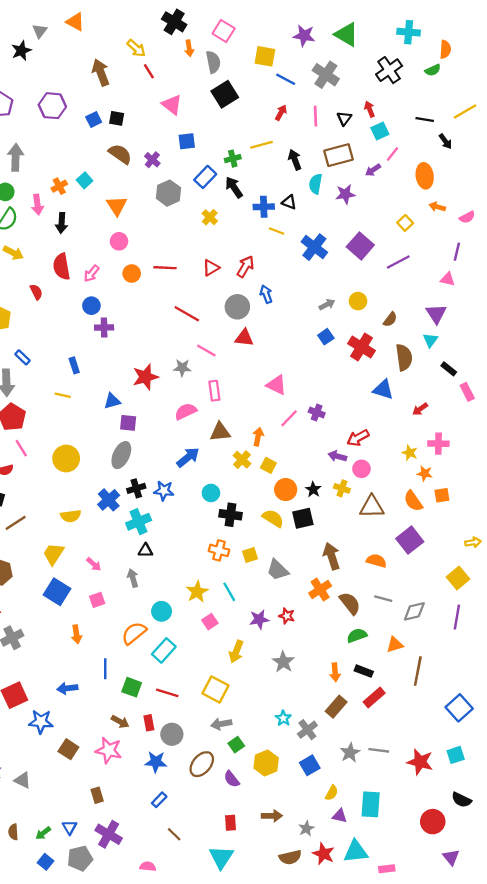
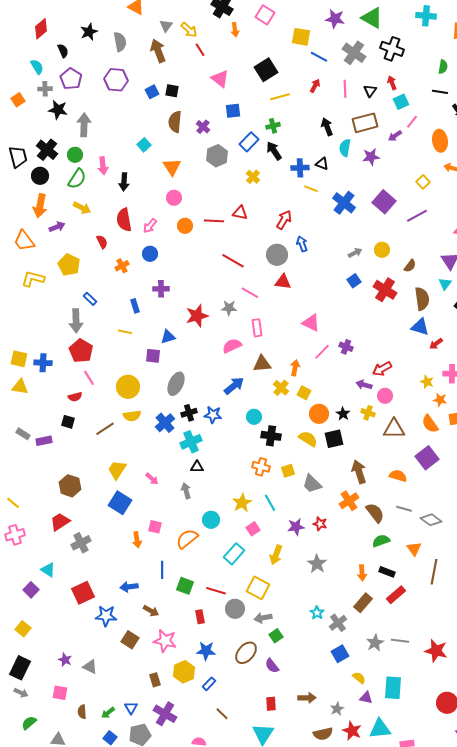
gray triangle: (40, 31) -> (166, 26), moved
gray semicircle: (213, 62) -> (120, 42), moved
black cross: (389, 70) -> (392, 49), moved, turned -35
green semicircle: (433, 70) -> (443, 67), moved, turned -56
yellow line: (261, 145) -> (280, 97), moved
brown semicircle: (120, 154) -> (175, 122), turned -120
orange cross: (59, 186) -> (122, 266), moved
red triangle: (211, 268) -> (240, 213), moved, turned 42
purple cross: (104, 327) -> (161, 289), moved
blue triangle: (383, 390) -> (420, 327), moved
purple square: (128, 423) -> (153, 356), moved
yellow semicircle: (71, 516) -> (132, 416), moved
brown line: (16, 523) -> (105, 429), moved
pink square: (97, 600) -> (155, 527), moved, turned 32
gray diamond: (414, 611) -> (431, 520), turned 50
orange triangle: (395, 645) -> (414, 549), turned -49
cyan rectangle: (164, 650) -> (234, 554), moved
brown arrow: (120, 722) -> (151, 611), moved
gray circle: (172, 734) -> (235, 609), moved
yellow hexagon: (266, 763) -> (184, 672), moved
yellow semicircle: (332, 793) -> (359, 678), turned -80

